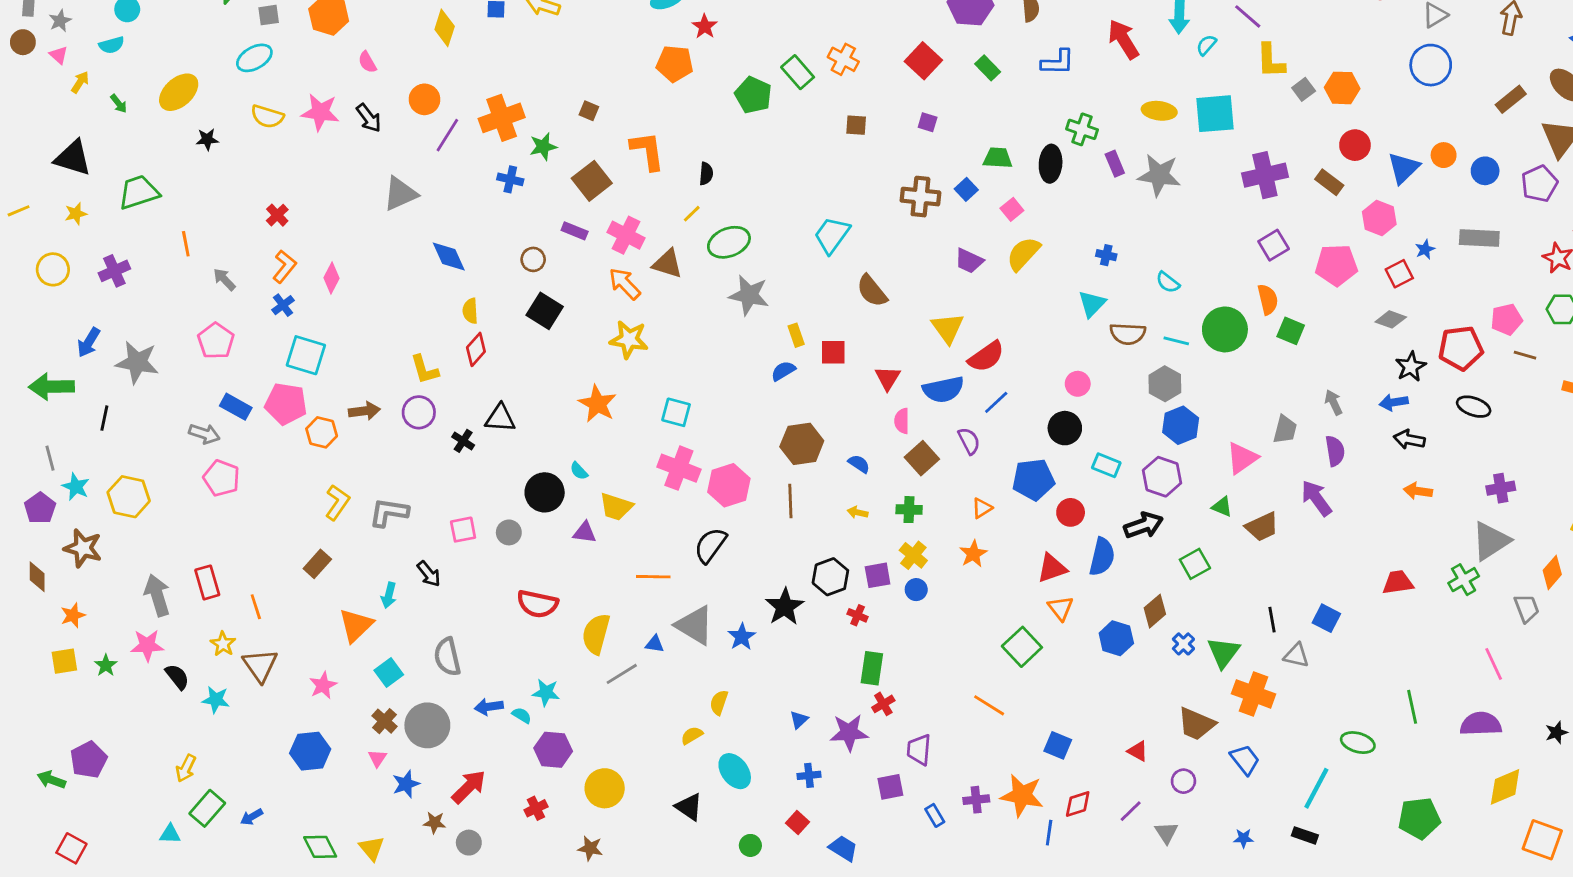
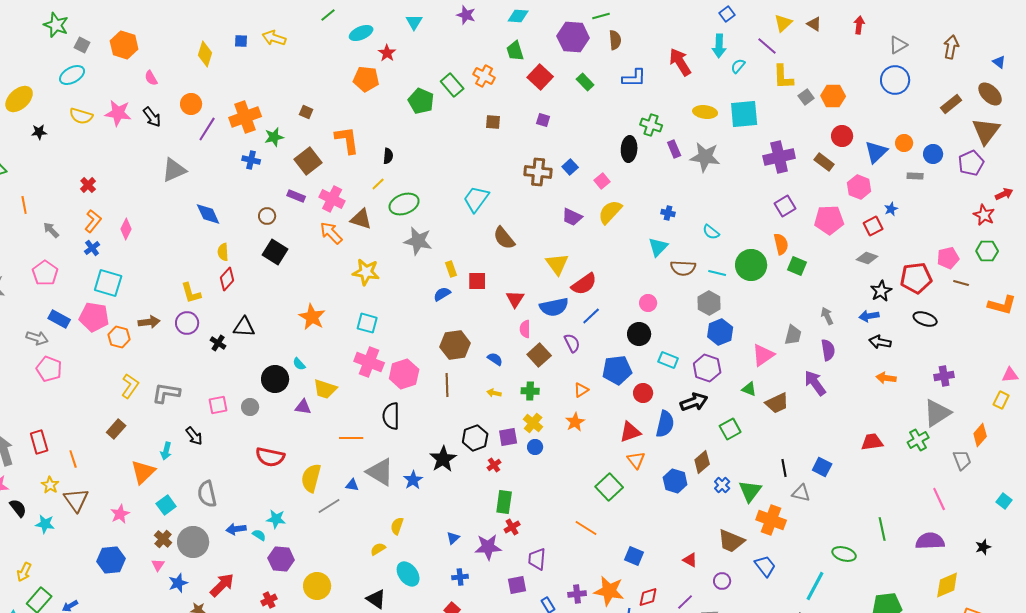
gray square: (269, 15) -> (82, 45), turned 35
green trapezoid: (998, 158) -> (515, 51), moved, turned -110
gray rectangle: (1479, 238) -> (915, 176), moved, size x0.6
yellow star: (629, 339) -> (366, 272), moved
black semicircle: (710, 545) -> (391, 416), turned -36
red cross: (858, 615) -> (494, 465), turned 32

